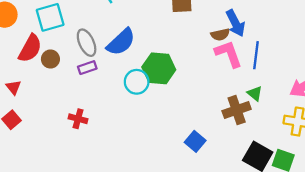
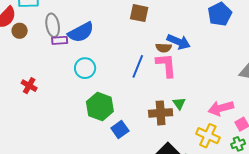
blue arrow: (235, 23) -> (179, 42), turned -55
blue line: (256, 55) -> (138, 66), moved
purple rectangle: (87, 68) -> (60, 40), moved
green hexagon: (159, 68) -> (100, 107), moved

